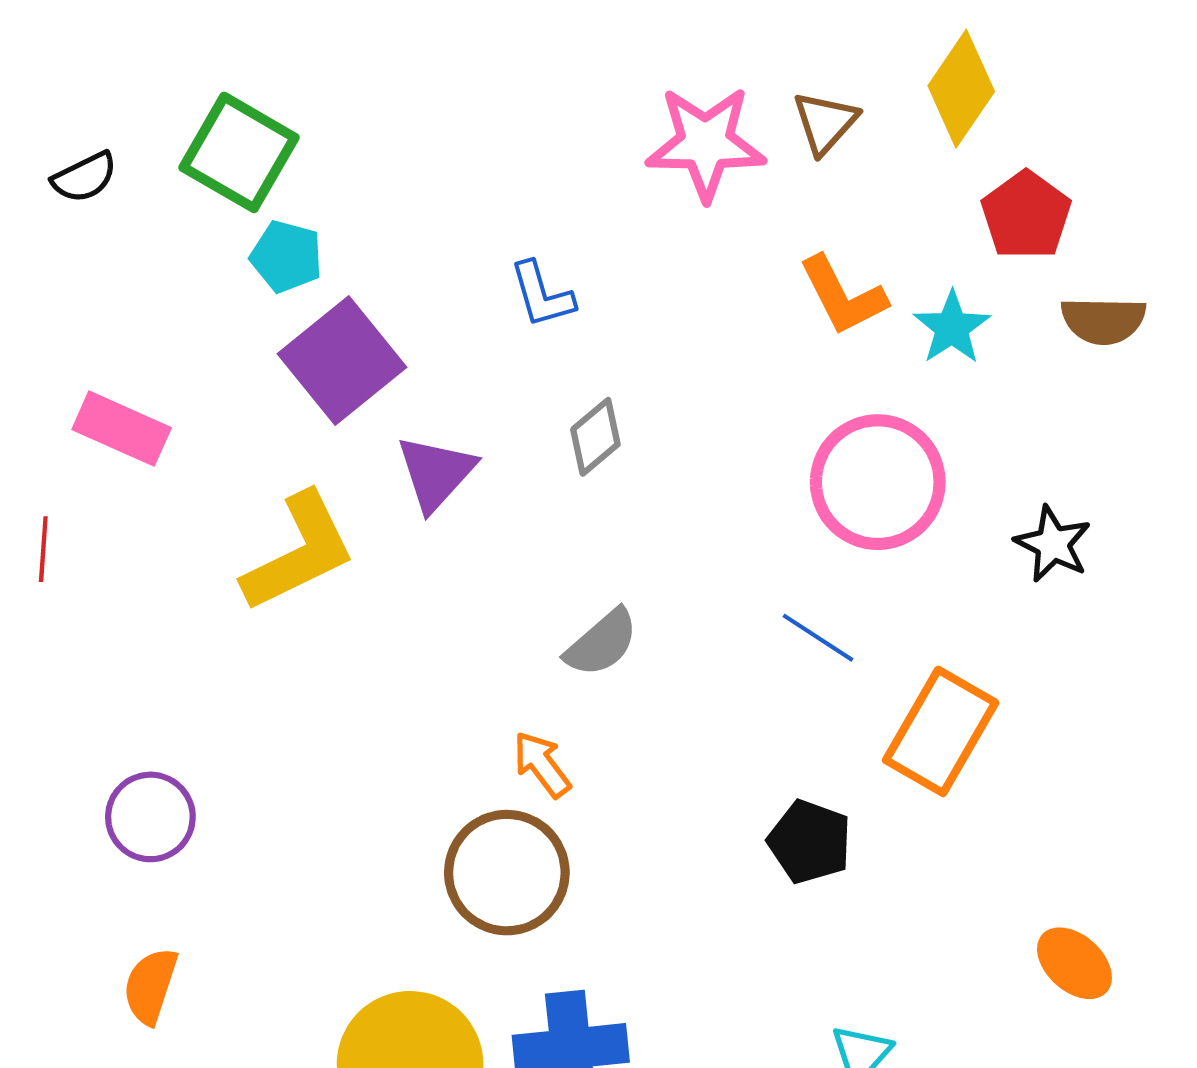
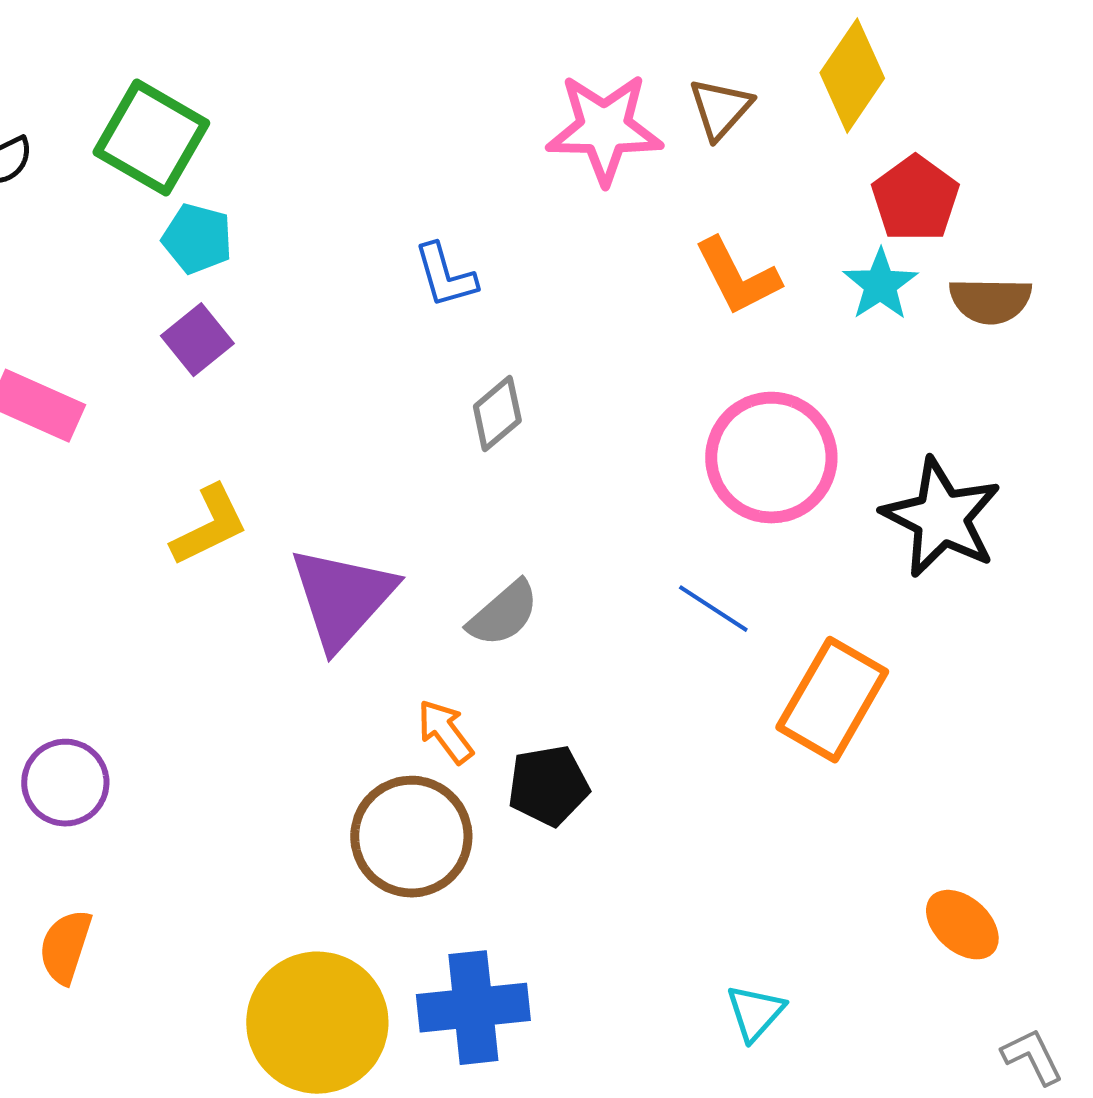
cyan star: (952, 328) -> (880, 285), moved
purple square: (342, 361) -> (197, 340), moved, size x0.6
purple triangle: (436, 473) -> (342, 598), moved, size x1.4
black star: (1053, 544) -> (941, 518), size x1.6
yellow L-shape: (299, 552) -> (209, 526), size x0.7
black pentagon: (810, 842) -> (548, 786), moved, turned -30

